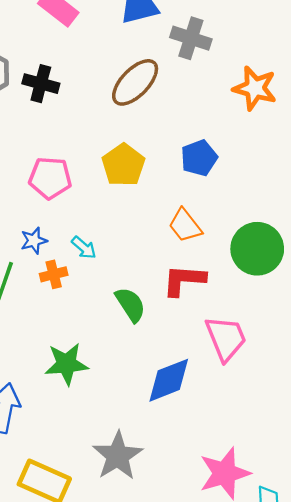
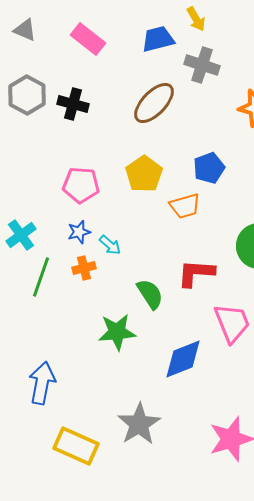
orange trapezoid: (185, 225) -> (185, 206), moved, turned -68
blue star: (34, 241) -> (79, 232), moved
green star: (66, 364) -> (117, 332), moved

